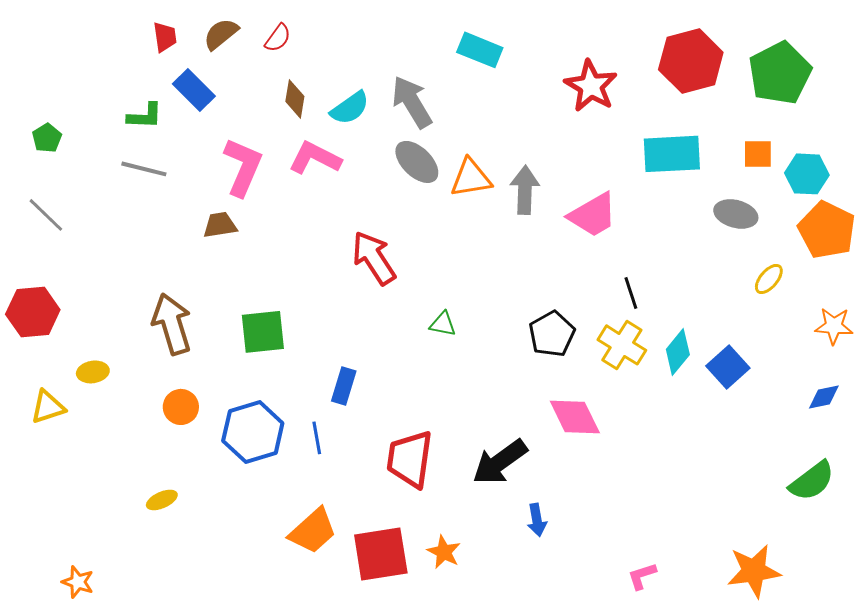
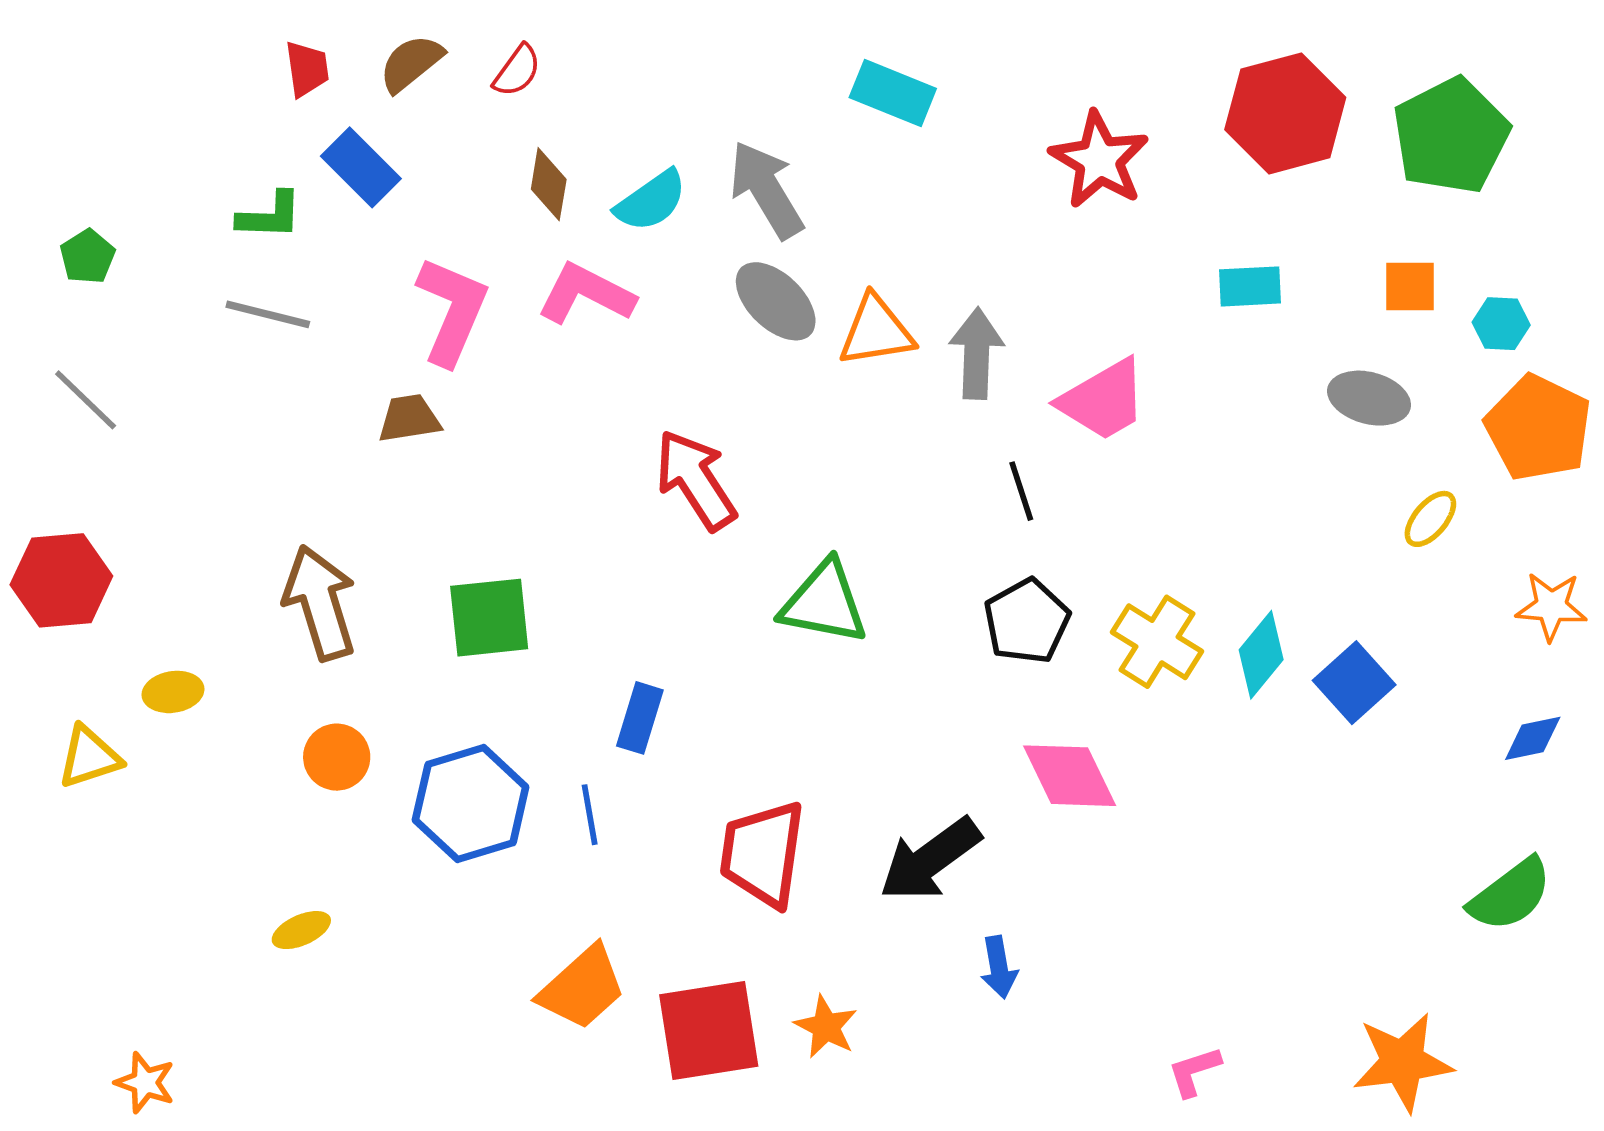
cyan rectangle: (672, 154) -> (1250, 286), size x0.6
cyan hexagon: (807, 174) -> (1501, 324), size x0.7
black line: (631, 293) -> (1021, 491), moved
green triangle: (443, 324) -> (824, 603), size x1.8

